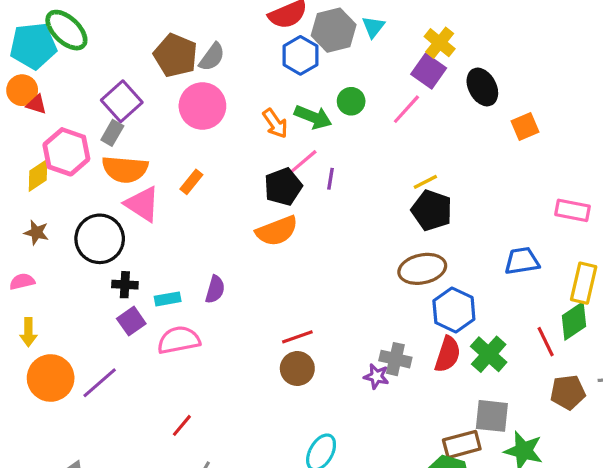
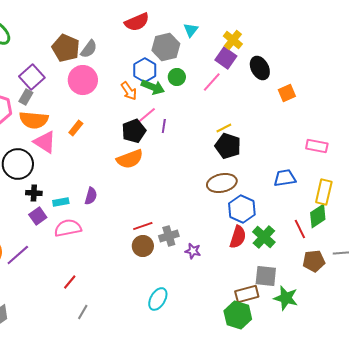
gray hexagon: (334, 30) -> (166, 47), moved
blue hexagon: (300, 55) -> (145, 70), moved
gray cross: (395, 359) -> (169, 236), moved, turned -30

